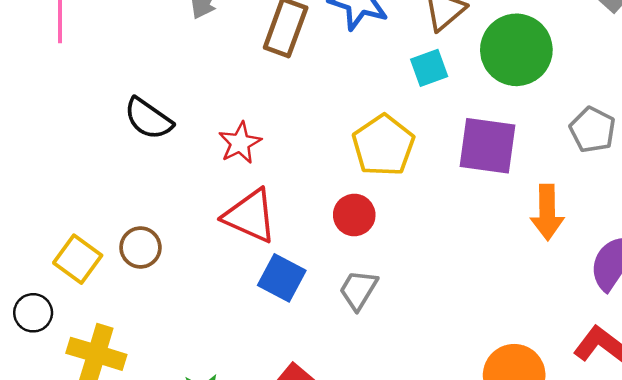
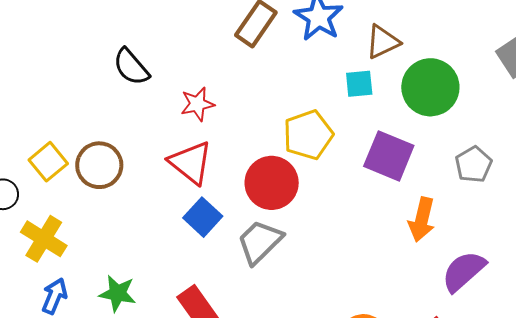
red circle: (354, 215) -> (272, 183), size x1.6
brown circle: (140, 248) -> (99, 165), size x1.4
gray trapezoid: (358, 290) -> (260, 242), size x1.4

